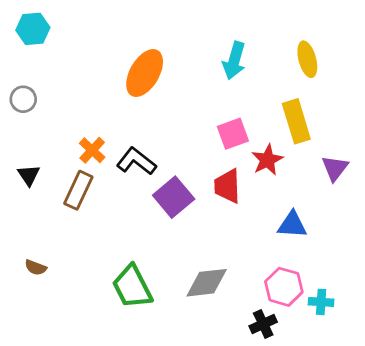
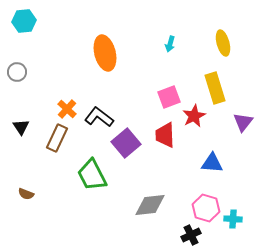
cyan arrow: (234, 61) -> (170, 44), size x0.6
orange ellipse: (145, 73) -> (105, 53), turned -44
green trapezoid: (132, 287) -> (92, 175), moved

